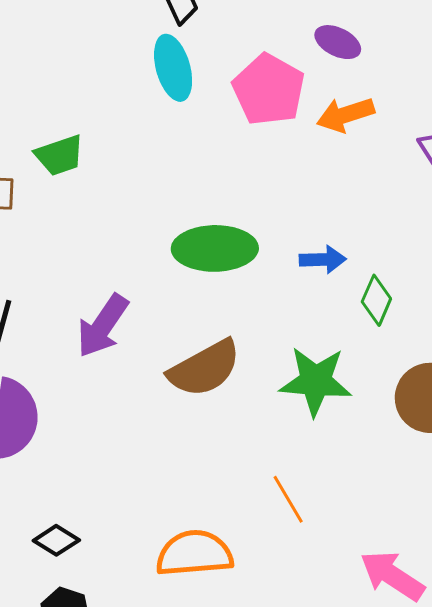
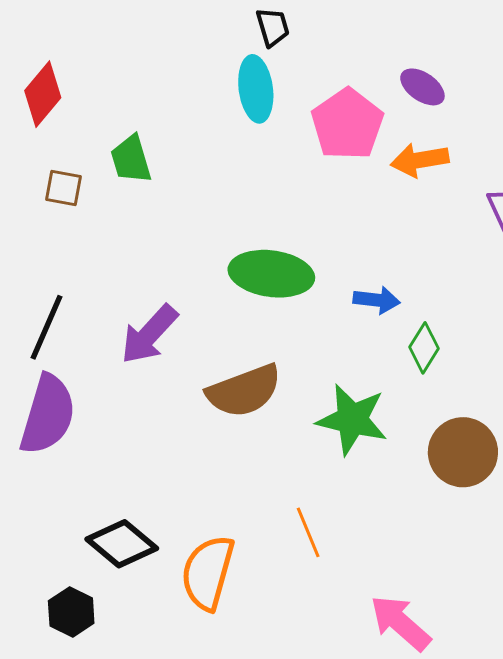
green trapezoid: (59, 155) -> (131, 159), turned 84
black diamond: (56, 540) -> (122, 544), moved, size x1.5
orange semicircle: (194, 553) -> (208, 573), turned -78

